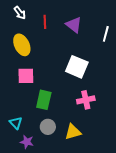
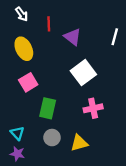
purple triangle: (74, 25) -> (73, 37), moved
white square: (77, 67) -> (83, 73), turned 30
pink square: (26, 76) -> (28, 82), turned -30
purple star: (27, 142) -> (17, 154), moved

